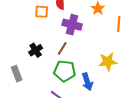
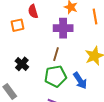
purple cross: (72, 25) -> (63, 28), moved
brown line: (62, 48) -> (56, 54), moved

